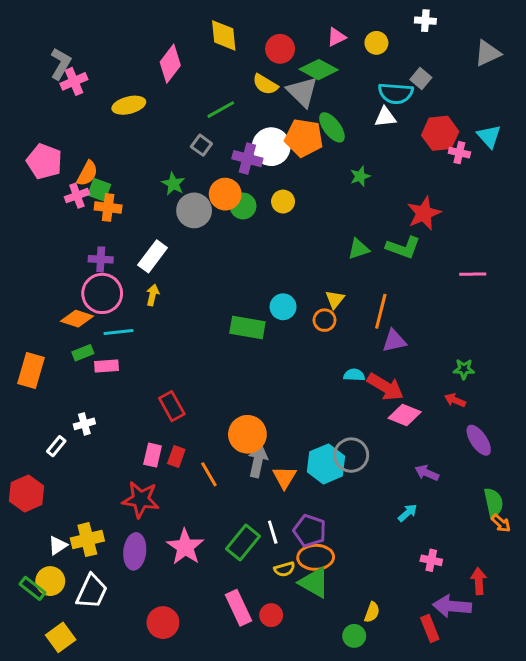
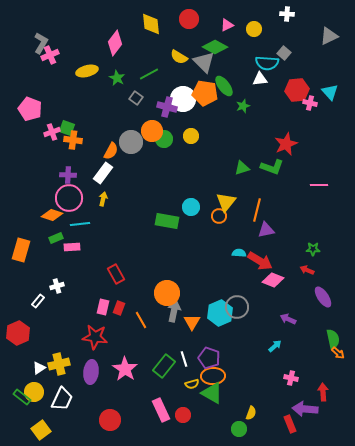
red circle: (280, 49) -> (189, 19), moved
orange semicircle: (87, 173) -> (111, 151), moved
green star: (360, 176) -> (243, 106), moved
green star: (173, 184) -> (117, 78), moved
yellow triangle: (335, 299) -> (226, 202), size x1.5

